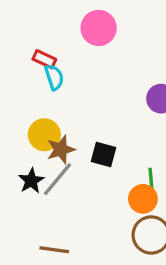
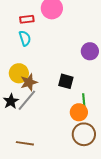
red rectangle: (44, 59) -> (27, 19), moved, turned -32
black square: (104, 154) -> (66, 81), moved

